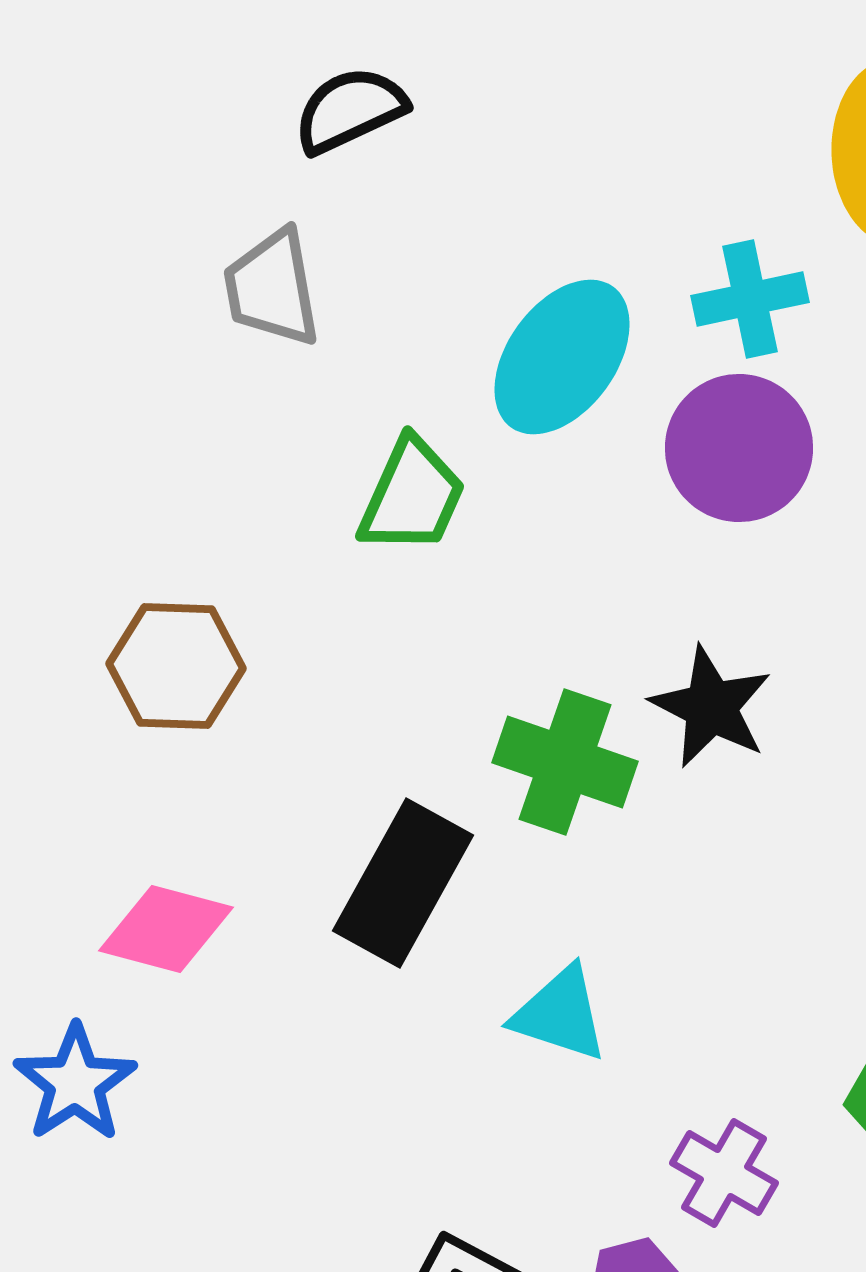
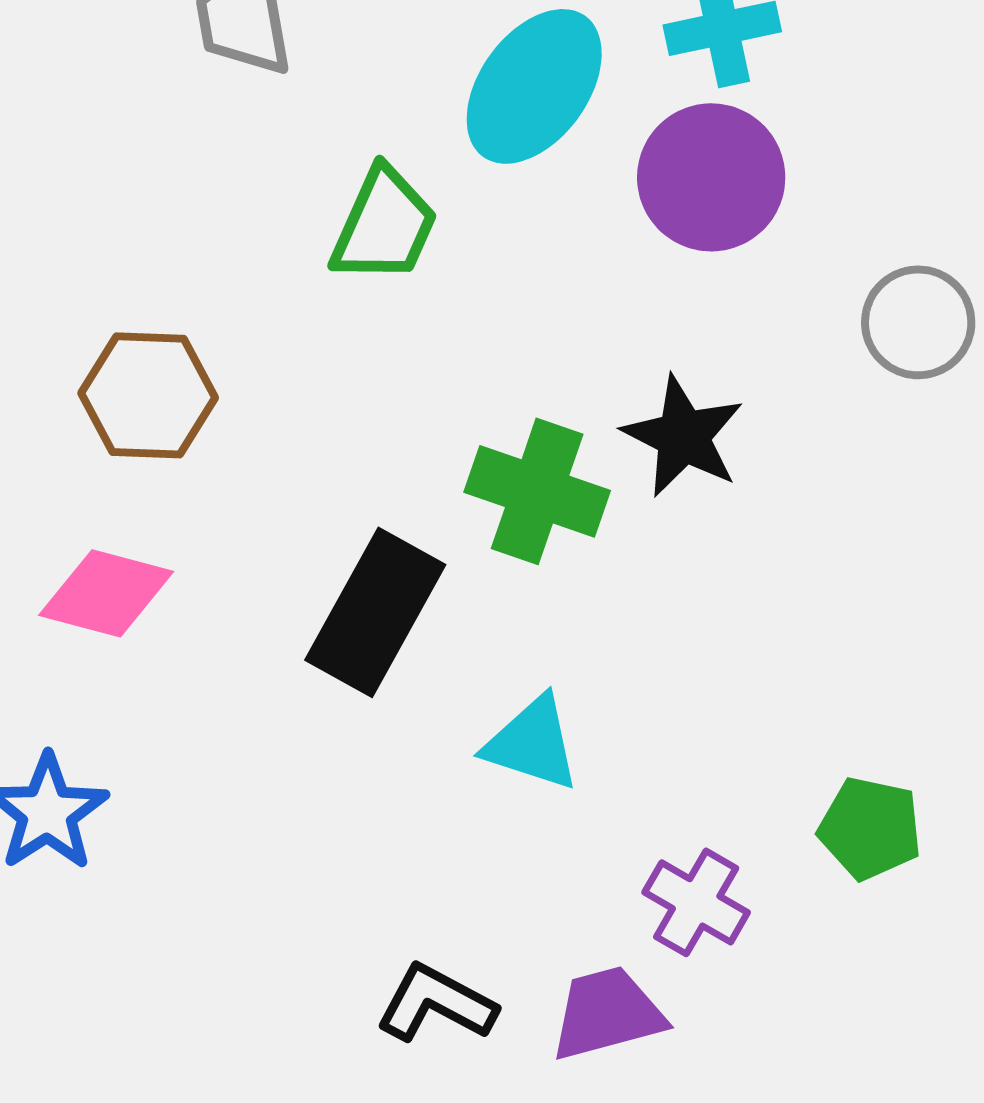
pink diamond: (166, 929) -> (106, 593), moved

